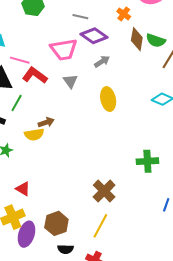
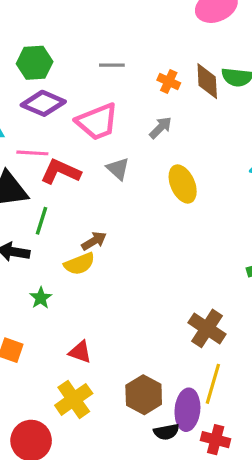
orange cross: (124, 14) -> (169, 82), moved
purple diamond: (94, 36) -> (43, 103), moved
purple ellipse: (27, 234) -> (187, 410), moved

